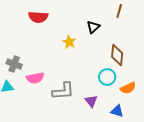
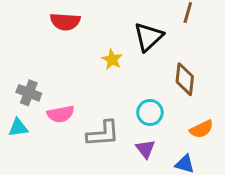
black triangle: (93, 27) -> (148, 37), size x1.5
cyan circle: (107, 77) -> (150, 112), moved

